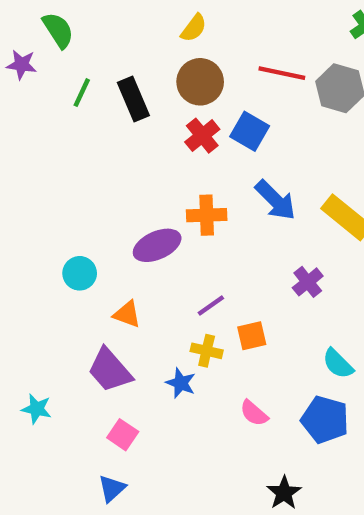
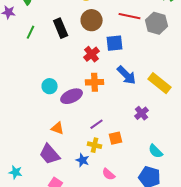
green line: (82, 93) -> (31, 32), moved
blue square: (250, 131) -> (115, 43), turned -36
red cross: (202, 136) -> (92, 54), moved
cyan circle: (80, 273) -> (50, 86), moved
pink semicircle: (254, 413) -> (109, 174), moved

